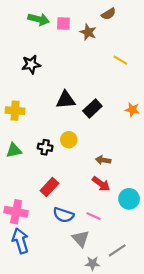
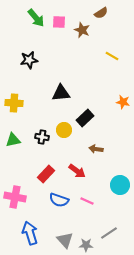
green arrow: (39, 19) -> (36, 18), turned 36
black rectangle: (92, 108) -> (85, 118), moved
red arrow: (101, 184) -> (77, 171), moved
gray triangle: (81, 239) -> (65, 240), moved
blue arrow: (20, 241) -> (30, 233), moved

